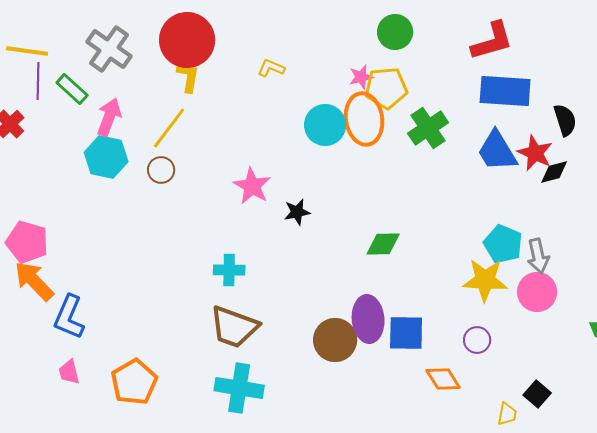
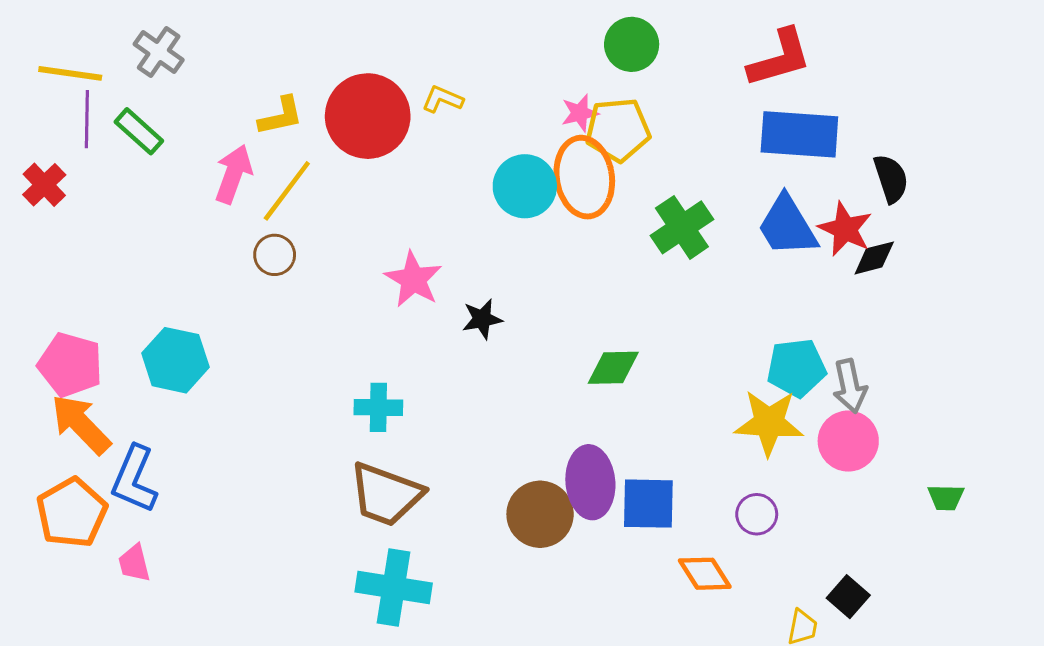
red circle: (187, 40) -> (368, 116), moved
gray cross: (109, 49) -> (159, 52), moved, size x0.7
yellow L-shape: (188, 77) -> (281, 116), moved, turned 68
pink arrow: (109, 117) -> (233, 174), moved
green cross: (428, 128) -> (682, 227), moved
cyan hexagon: (106, 157) -> (175, 360), moved
cyan pentagon: (503, 244) -> (796, 368), turned -30
orange pentagon: (134, 382) -> (72, 513), moved

